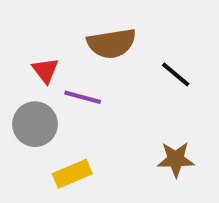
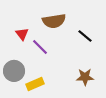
purple line: (83, 97) -> (40, 47), turned 30
gray circle: (35, 124) -> (14, 71), moved

